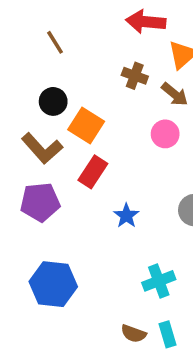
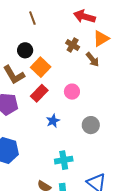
pink circle: (165, 134) -> (72, 92), moved

